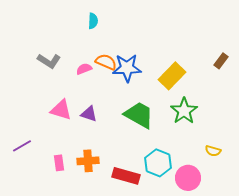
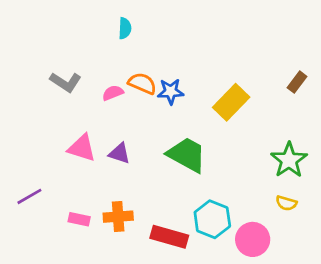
blue star: (127, 68) -> (171, 91), size x0.7
green star: (184, 111) -> (289, 160), moved
pink rectangle: (59, 163) -> (79, 219), turned -70

